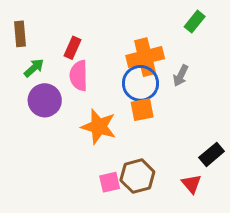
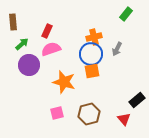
orange cross: (145, 57) -> (94, 37), size x0.7
pink semicircle: (79, 76) -> (51, 49), turned 72
pink square: (110, 182) -> (57, 113), moved

